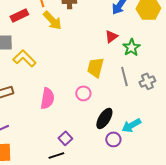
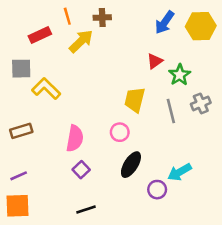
yellow arrow: (52, 20) -> (81, 41), turned -90
gray cross: (147, 81) -> (201, 103), moved
black ellipse: (104, 118) -> (131, 165), moved
purple square: (65, 138) -> (81, 170), moved

